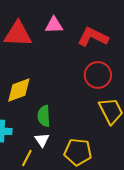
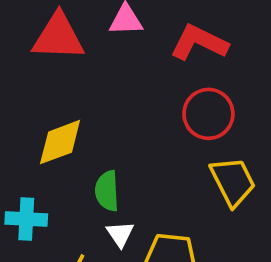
white triangle: (42, 140) -> (120, 234), moved

